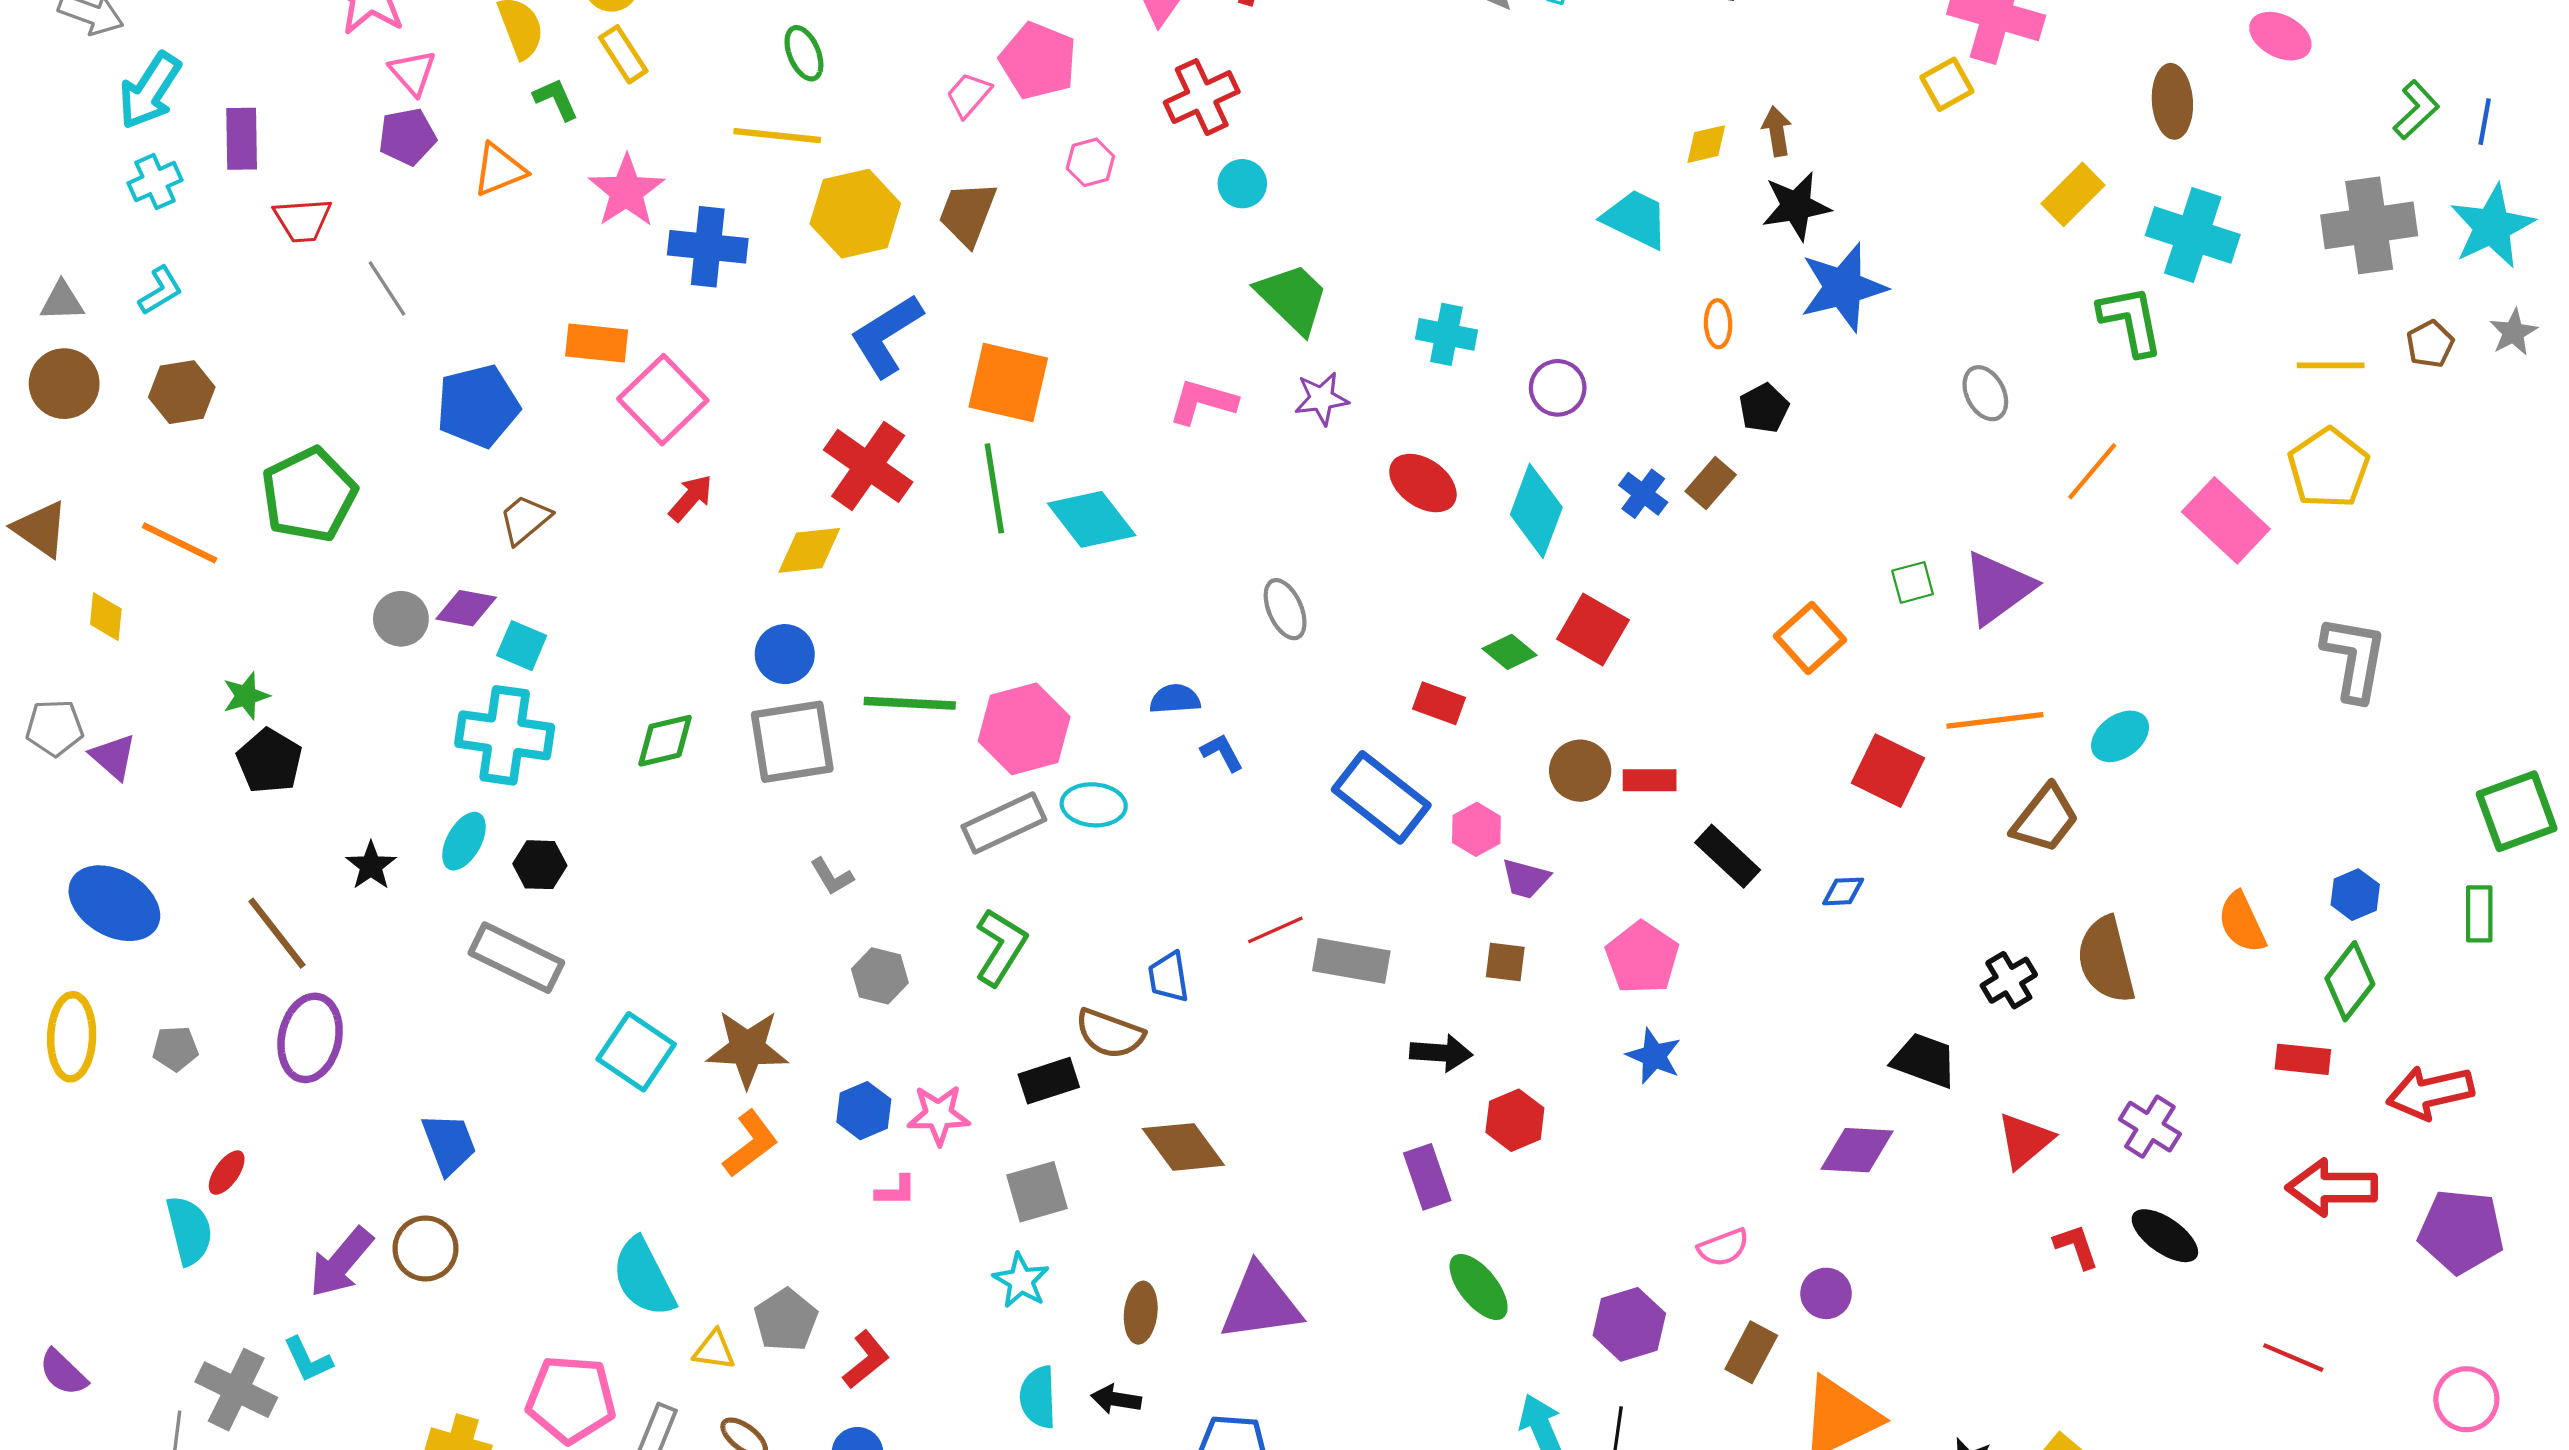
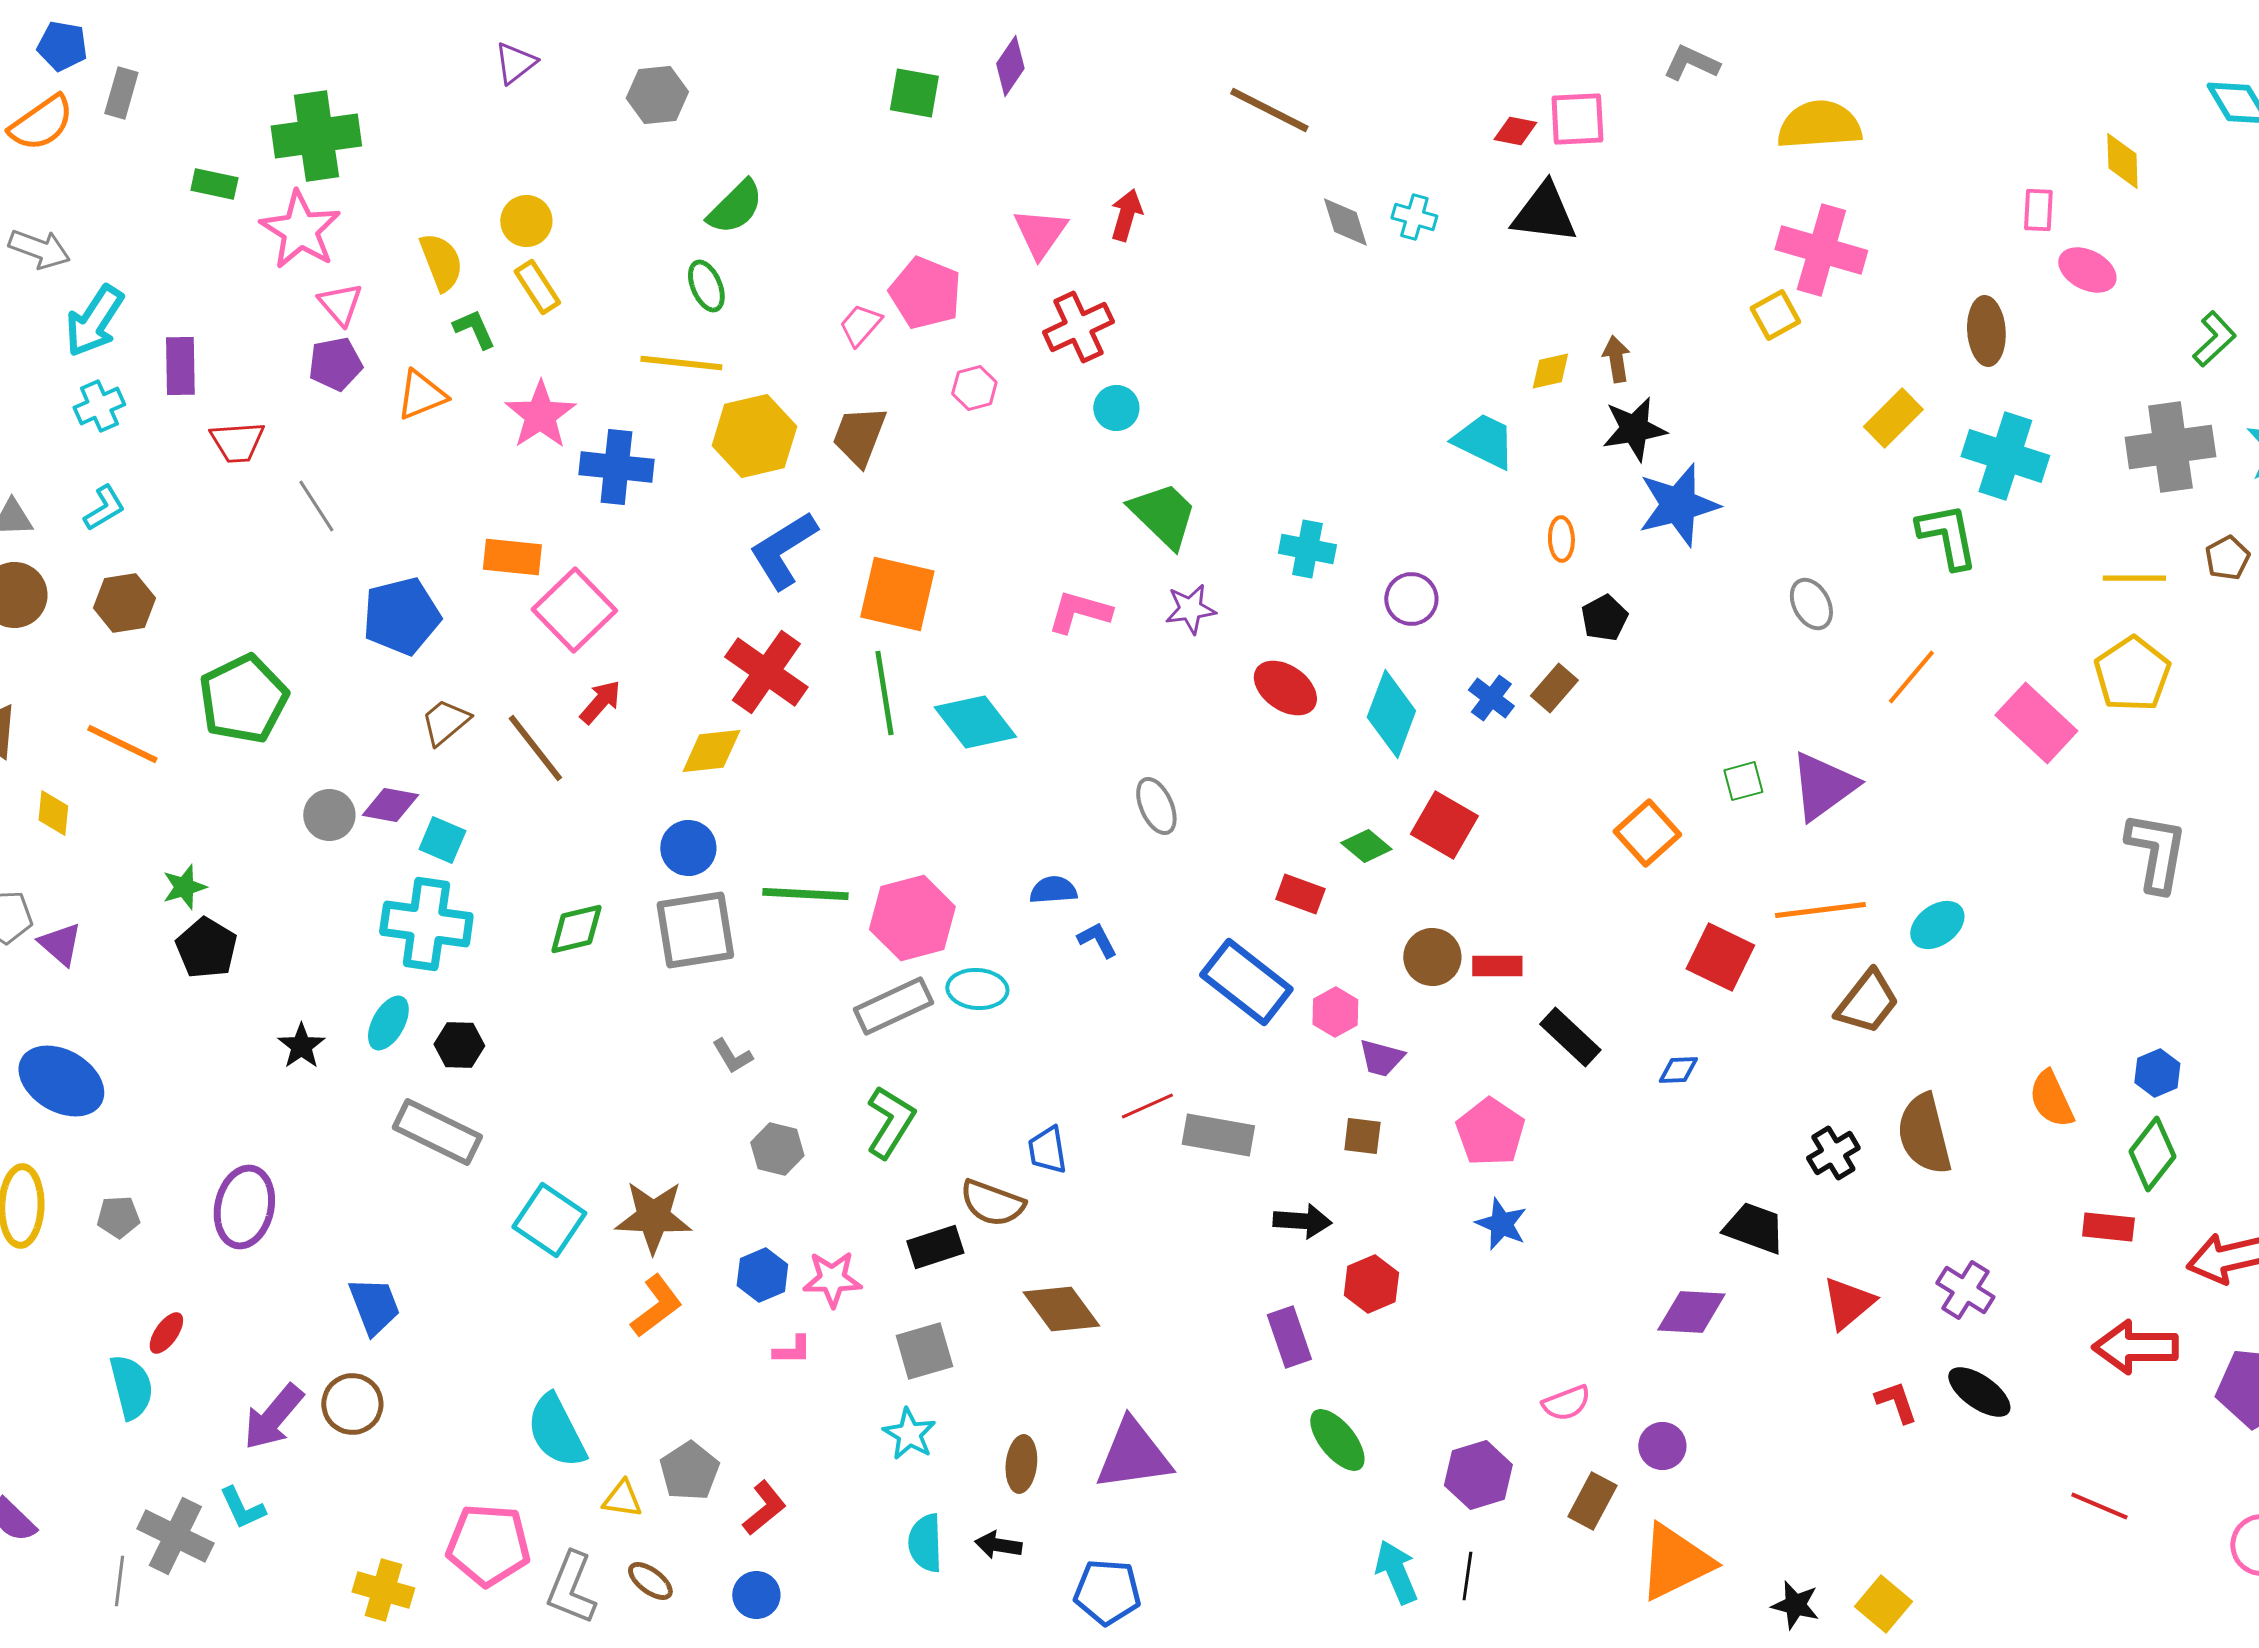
brown line: (277, 933) -> (535, 748), moved

